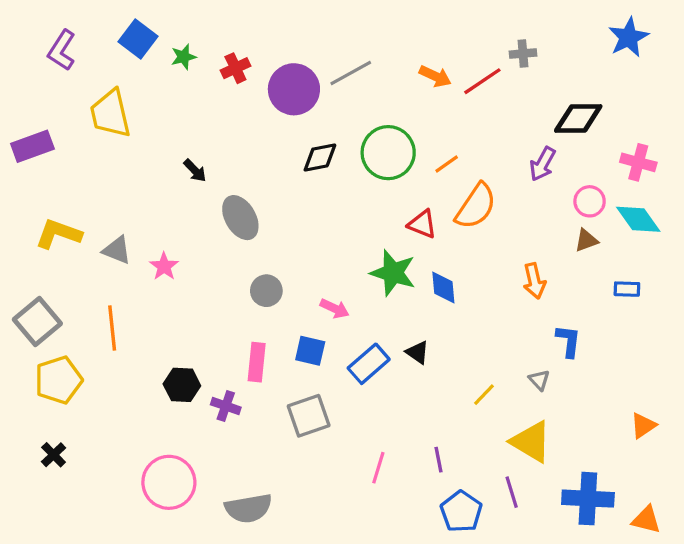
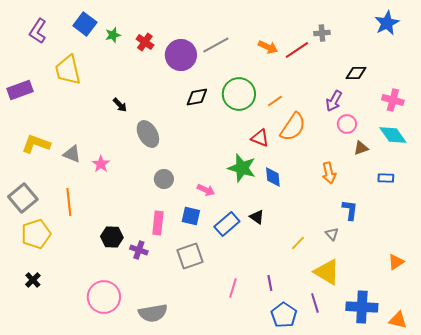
red cross: (235, 68) -> (145, 42), turned -30
black diamond: (578, 119) -> (356, 73), size x0.7
pink circle: (590, 201) -> (347, 124), moved

